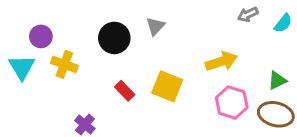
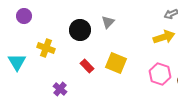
purple circle: (41, 36) -> (24, 16), moved
yellow arrow: (221, 61) -> (164, 37), moved
cyan triangle: (22, 67) -> (17, 62), moved

